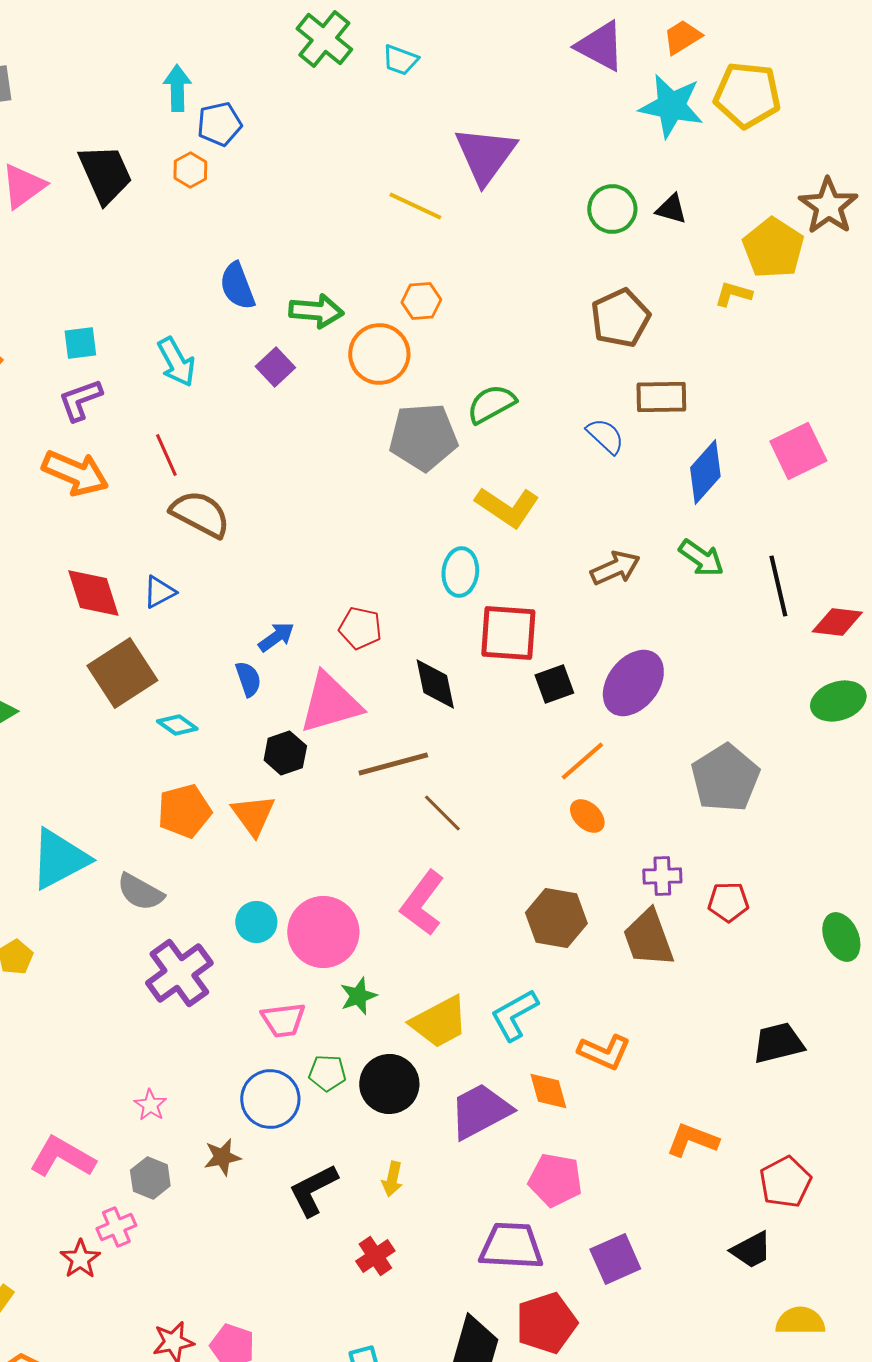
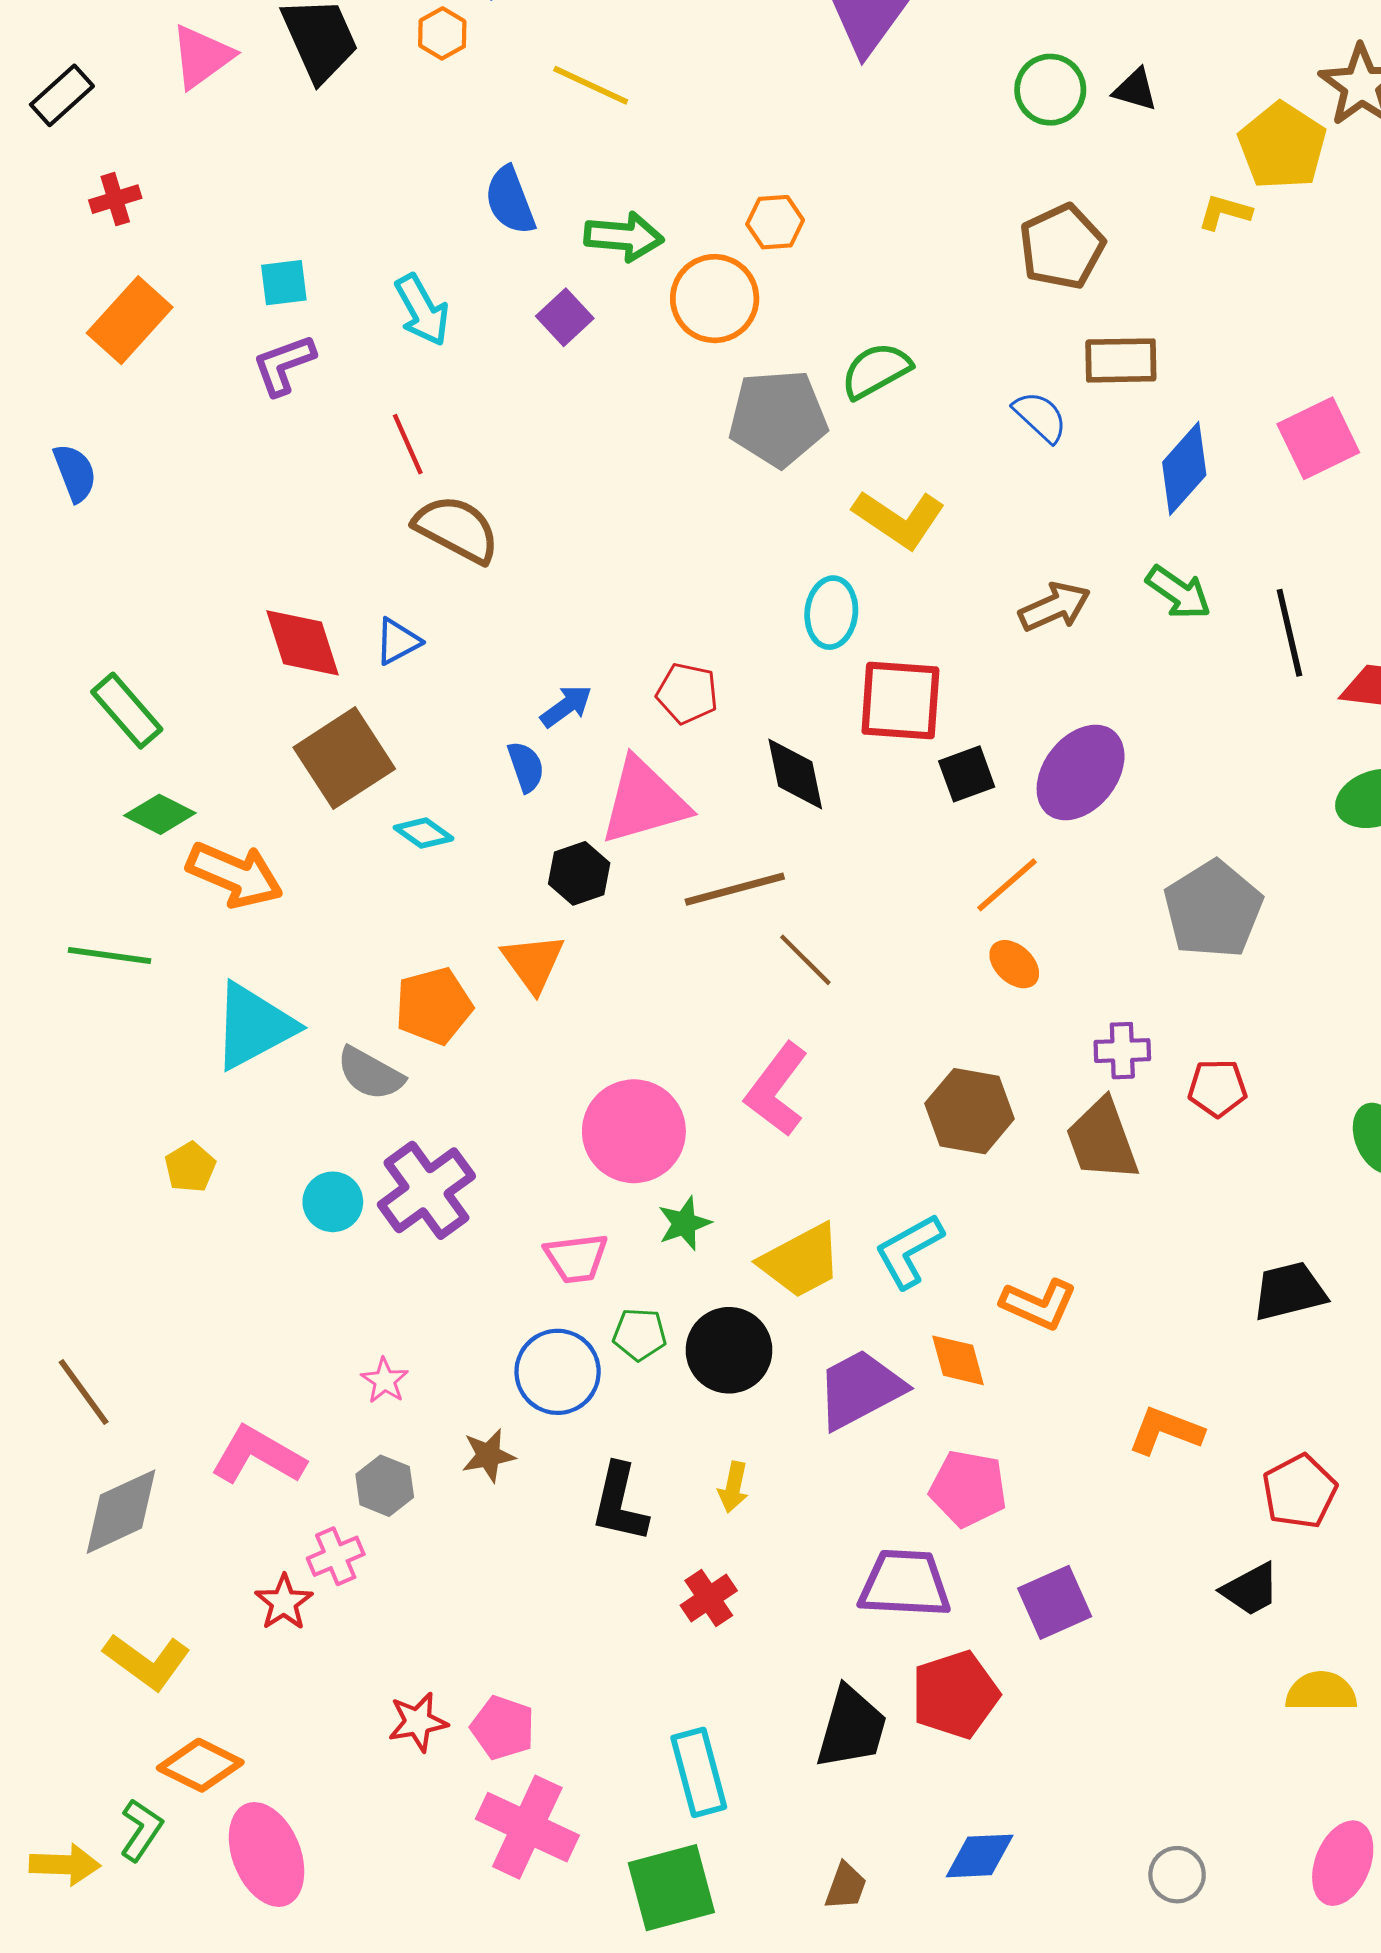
yellow line: (415, 206) -> (591, 85), moved
orange arrow: (75, 473) -> (235, 875), moved
orange pentagon: (184, 811) -> (434, 1006), moved
cyan circle: (256, 922) -> (333, 1202), moved
black L-shape: (313, 1190) -> (620, 1503), turned -50

